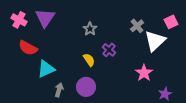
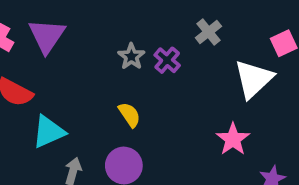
gray cross: (137, 26) -> (208, 32), moved
purple cross: (109, 50) -> (167, 60), moved

